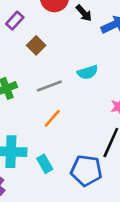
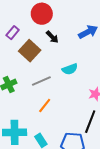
black arrow: (84, 13) -> (52, 37), moved
brown square: (36, 45) -> (30, 51), size x1.5

